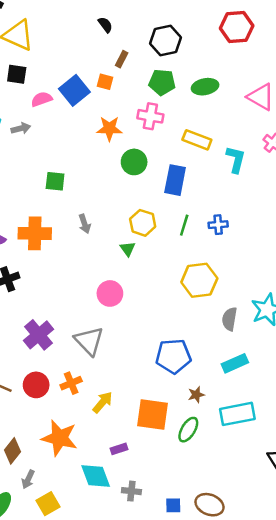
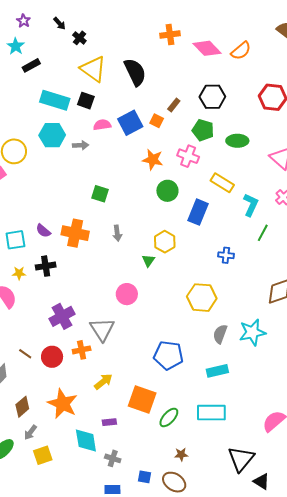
black semicircle: (105, 25) -> (135, 72), moved, size x2.0
green line: (184, 225) -> (263, 233), moved
orange cross: (71, 383) -> (82, 350), moved
brown star: (196, 395) -> (181, 454), moved

